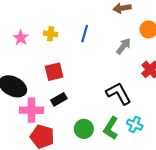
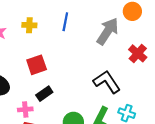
gray arrow: (124, 46) -> (108, 31), size x1.5
pink cross: (31, 110) -> (25, 109), moved, size x0.6

